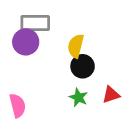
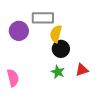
gray rectangle: (35, 23) -> (43, 18), moved

